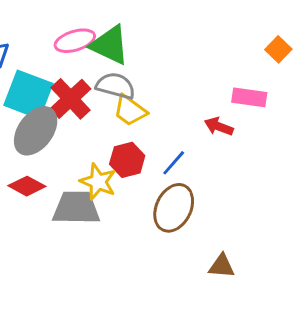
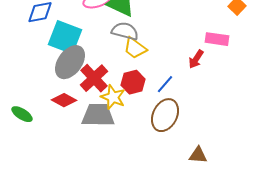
red cross: (70, 99) -> (94, 78), moved
red arrow: (219, 126) -> (196, 59), turned -78

